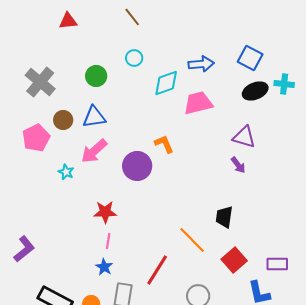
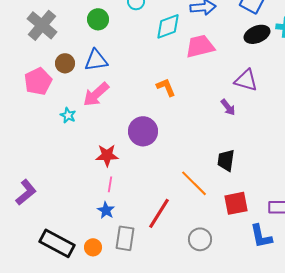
purple arrow: (238, 165) -> (228, 107), moved
purple circle: (137, 166) -> (143, 131), moved
red square: (234, 260) -> (236, 203), turned 30

